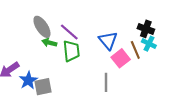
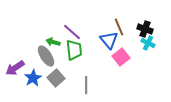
gray ellipse: (42, 27) -> (46, 56), moved
brown line: (135, 50) -> (119, 27), moved
gray line: (106, 82) -> (86, 85), moved
gray square: (43, 87) -> (56, 78), moved, turned -30

